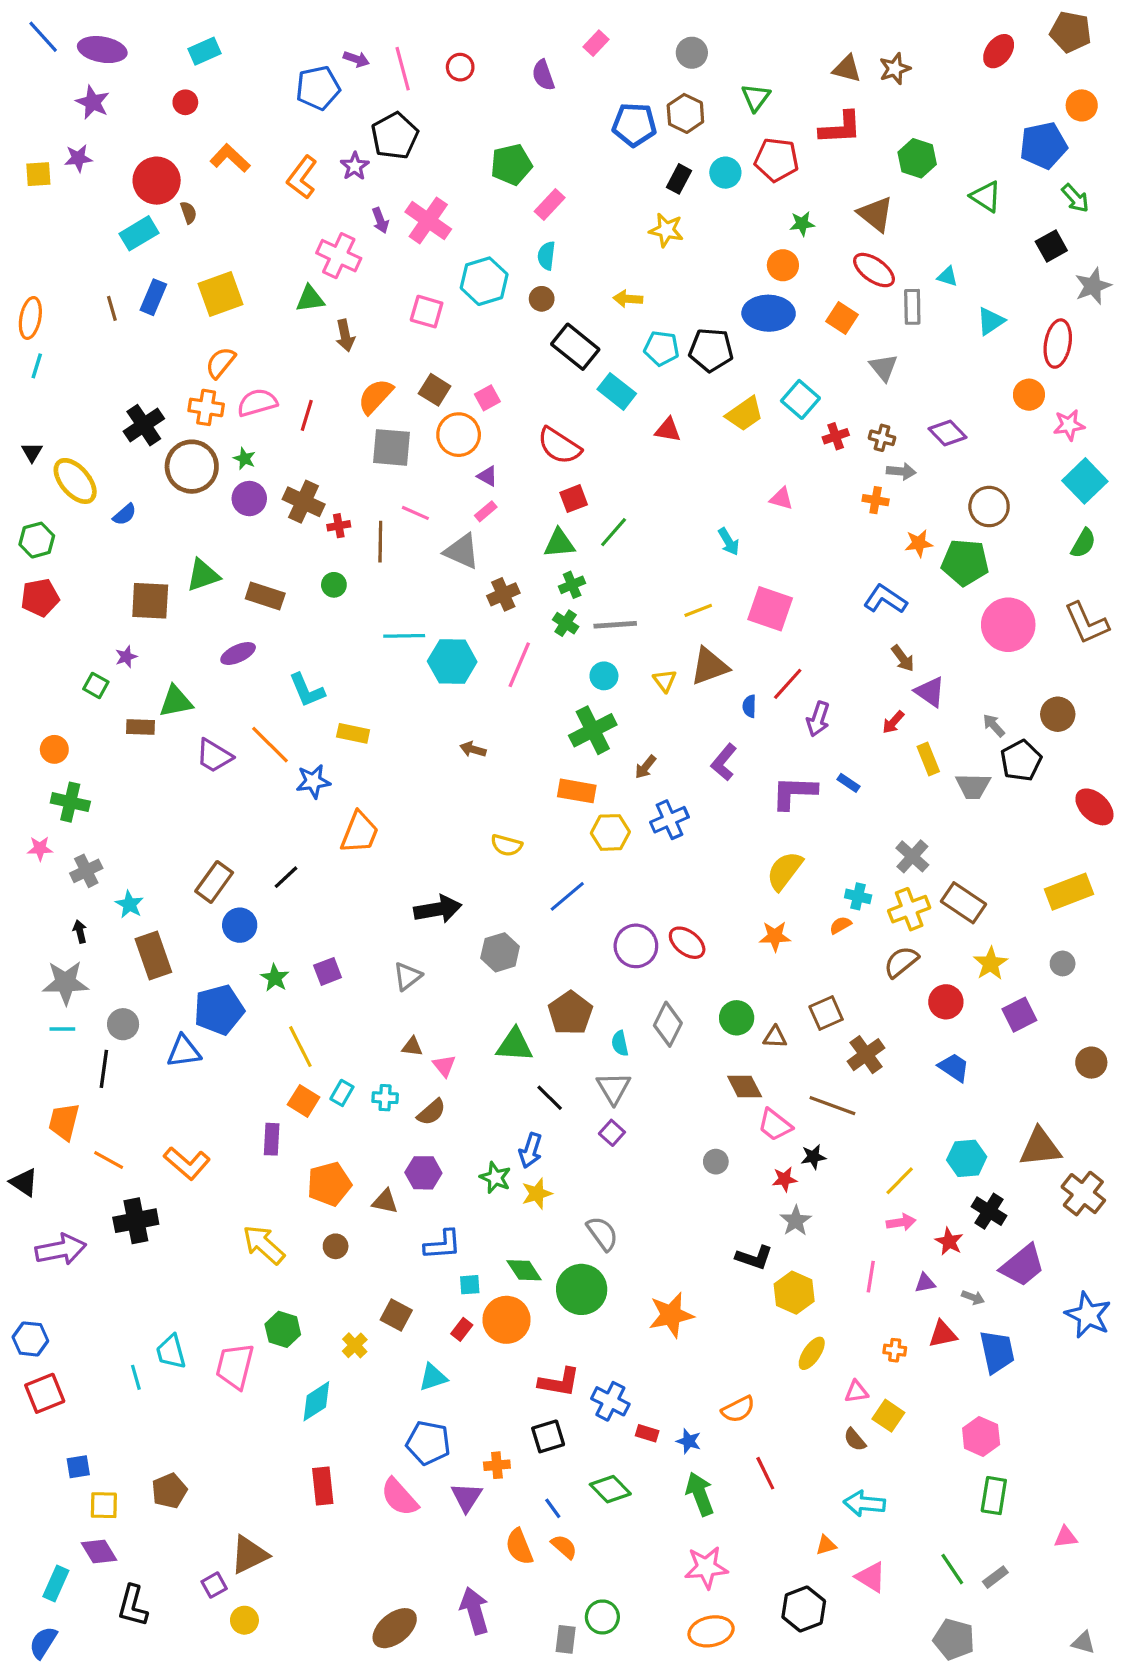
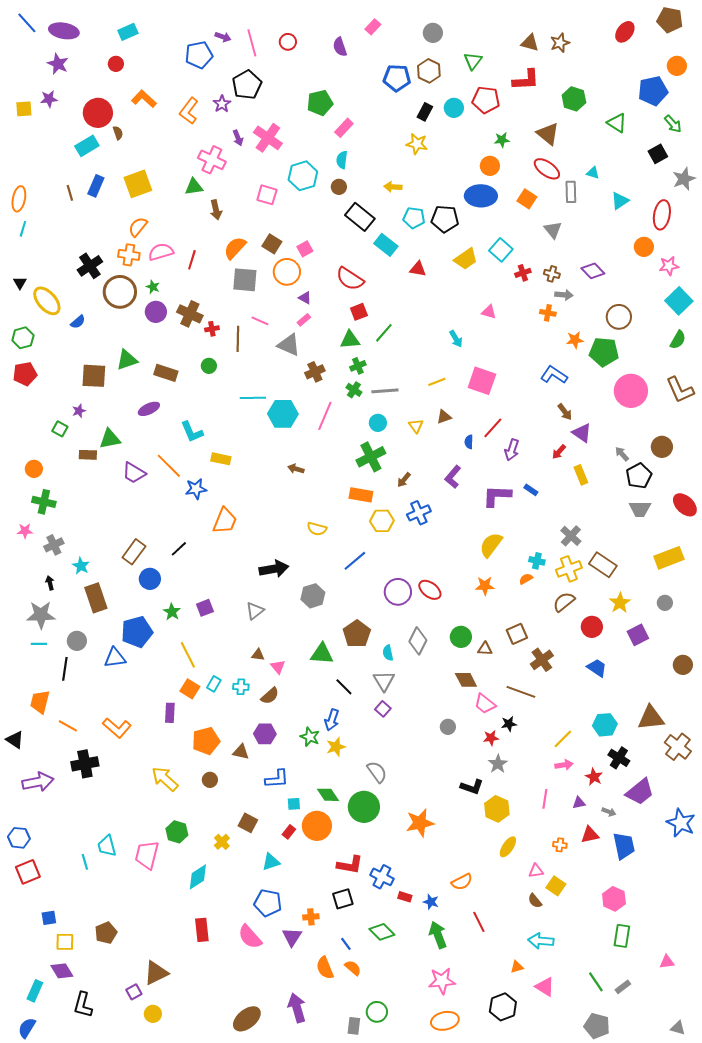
brown triangle: (709, 666) -> (444, 417), size x0.6
gray trapezoid: (973, 786) -> (640, 509), moved

